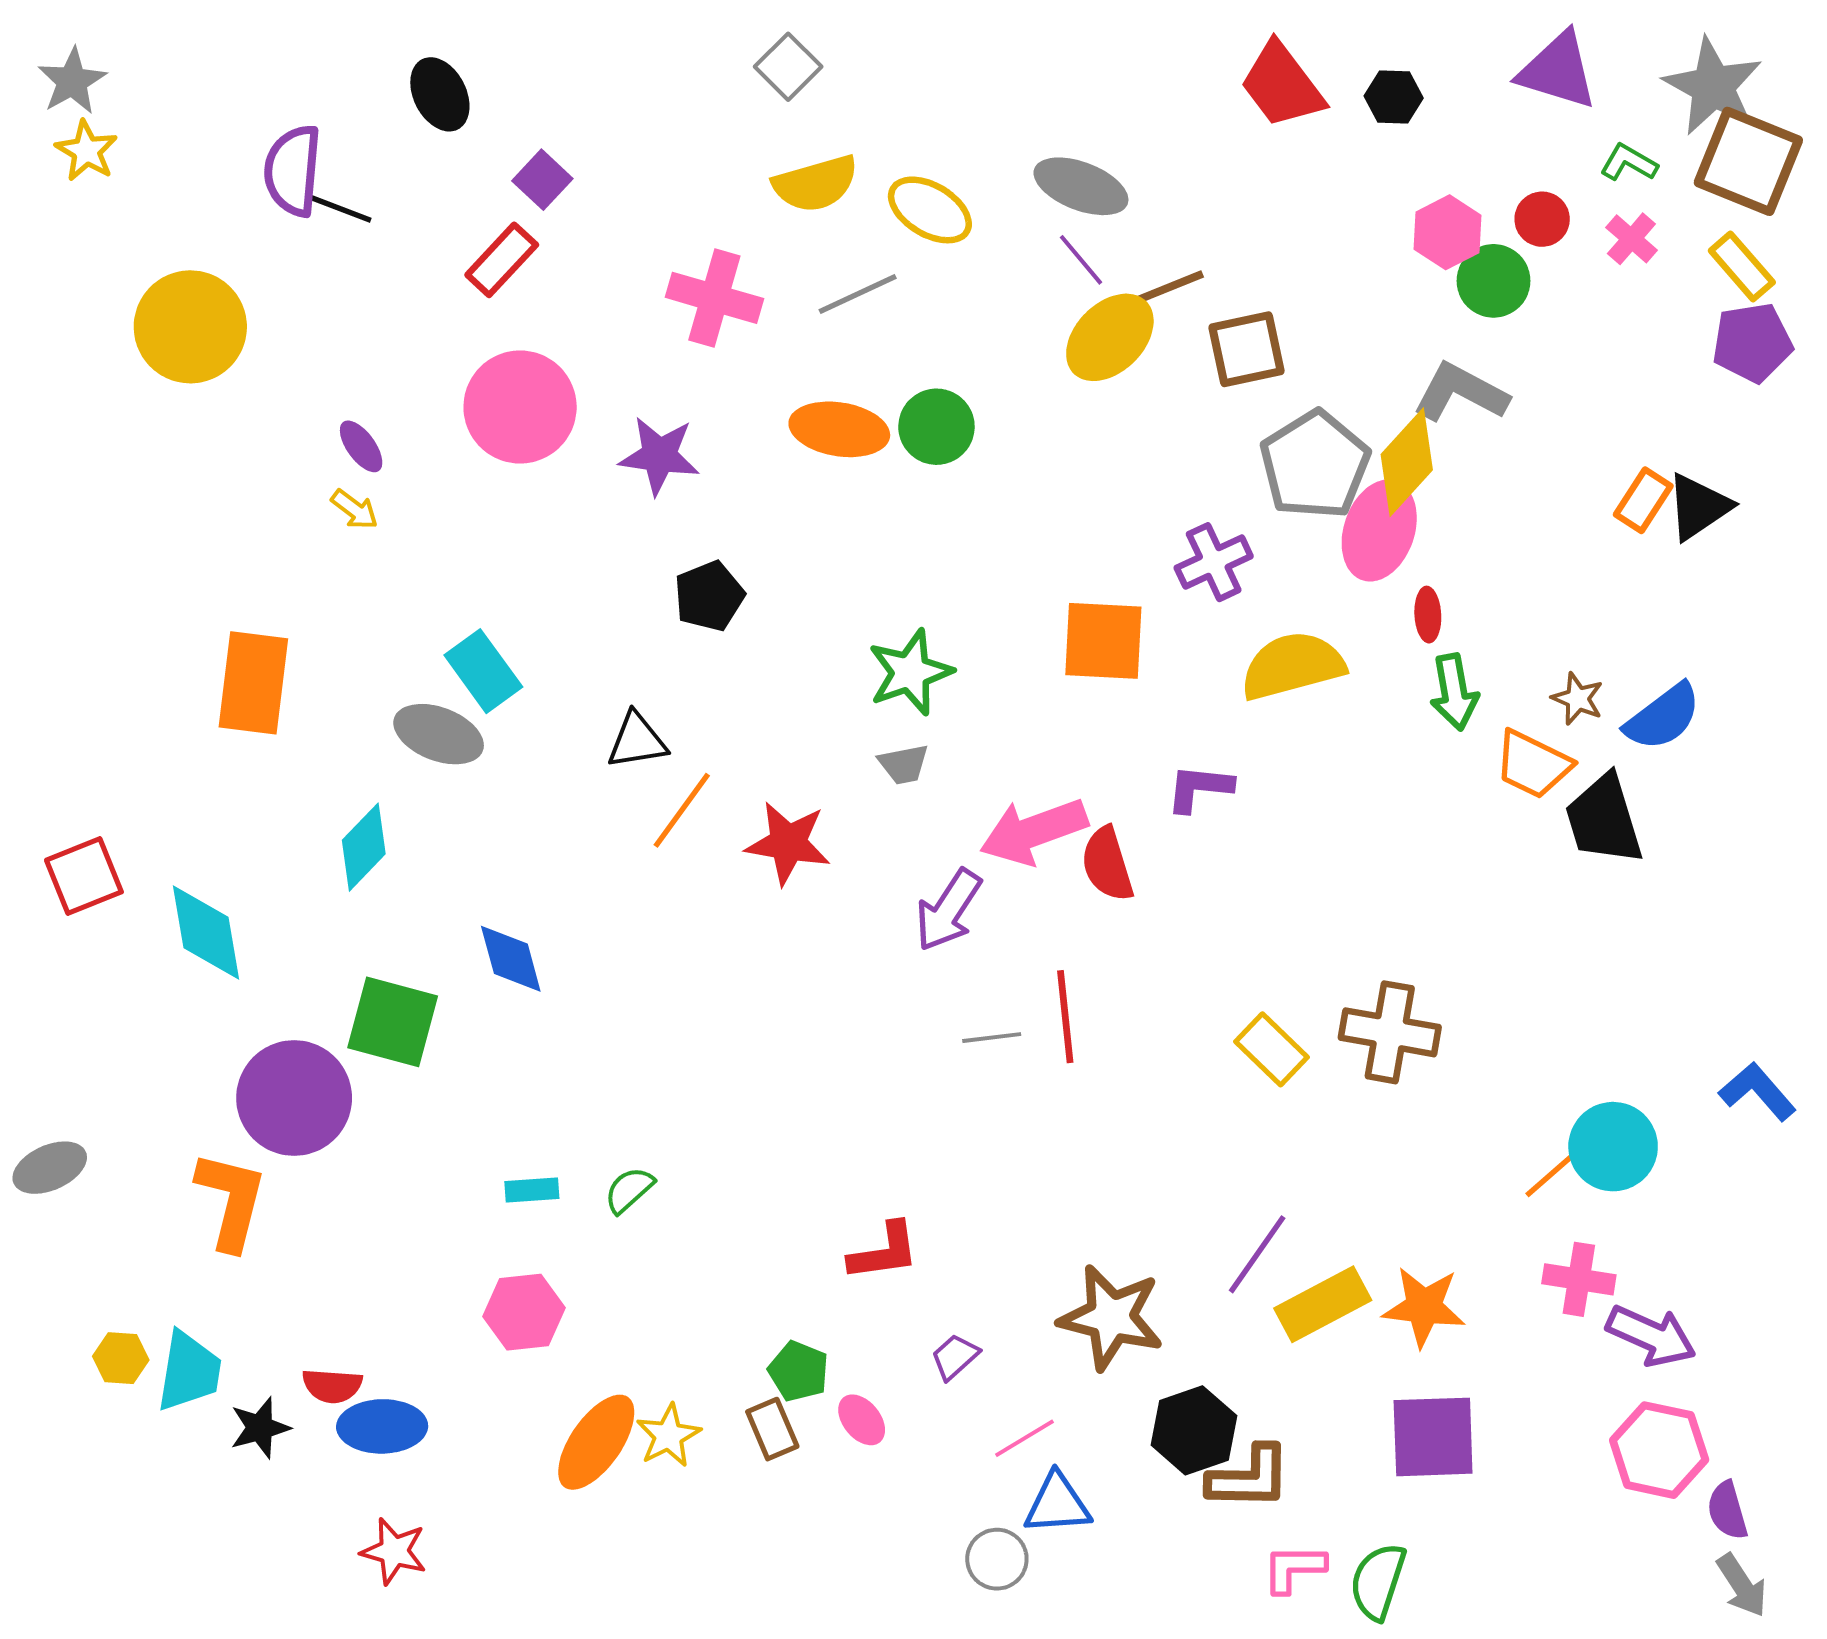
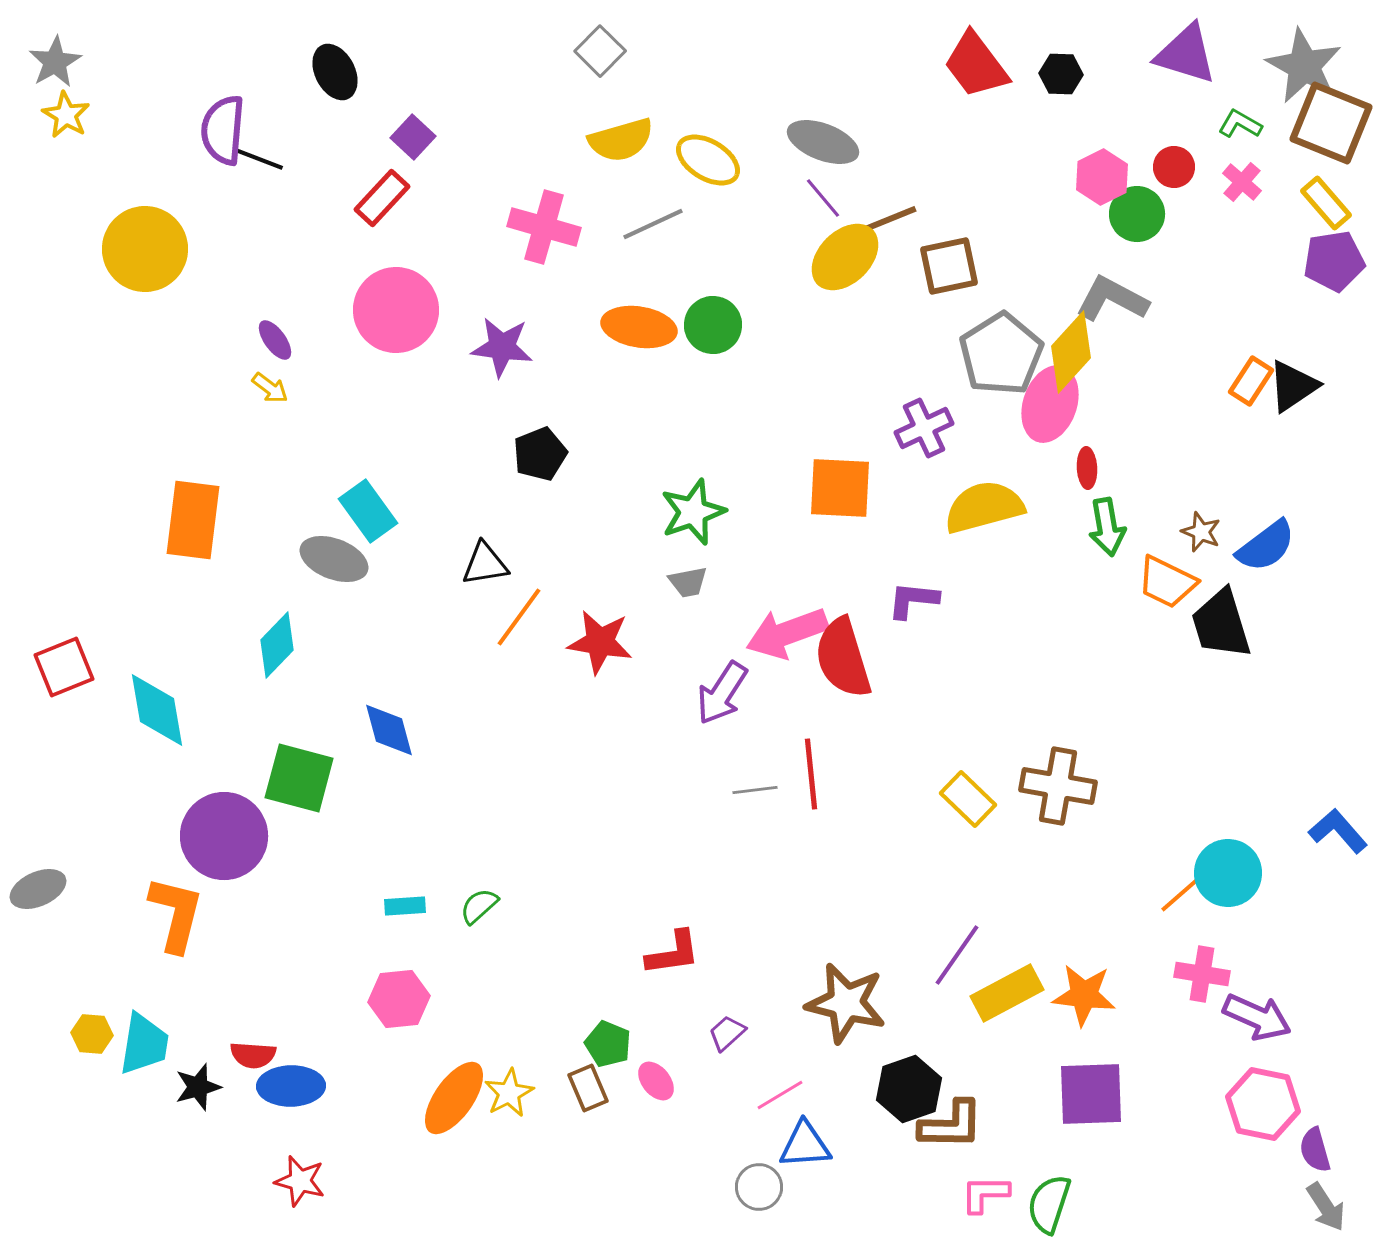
red semicircle: (1107, 864) -> (843, 658), size x1.4

